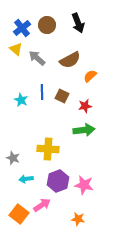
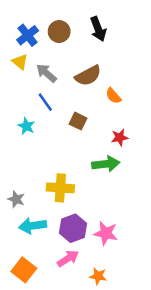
orange semicircle: (90, 76) -> (113, 96), turned -88
blue line: (42, 92) -> (45, 102), moved, turned -35
red star: (85, 106) -> (120, 137), moved
cyan arrow: (26, 179) -> (33, 226), size x1.5
pink arrow: (42, 205) -> (68, 258), moved

